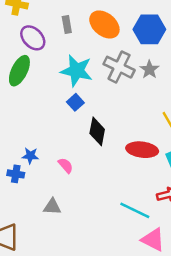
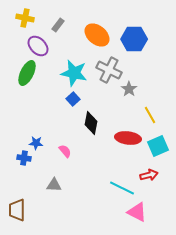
gray rectangle: (67, 24) -> (58, 25), moved, turned 48
gray star: (149, 69) -> (129, 89), moved

